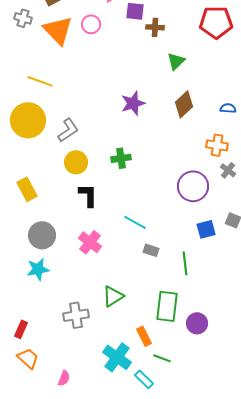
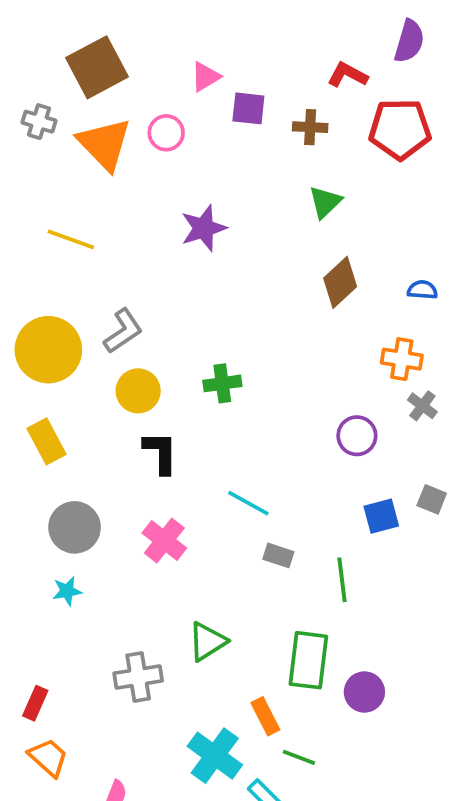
brown cross: (155, 27) -> (310, 127), moved
purple star: (133, 103) -> (204, 228), moved
yellow circle: (28, 120) -> (48, 350), moved
purple circle: (193, 186) -> (357, 436), size x0.7
cyan star: (38, 269) -> (67, 591), size x0.7

